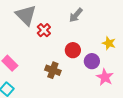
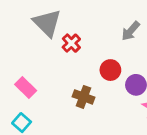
gray arrow: (76, 15) -> (131, 31), moved

